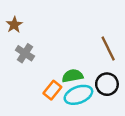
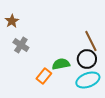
black circle: (107, 84) -> (87, 59), moved
cyan ellipse: (78, 95) -> (88, 80), moved

